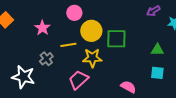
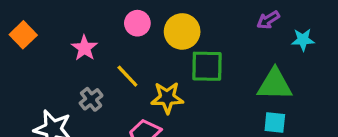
yellow circle: (91, 31) -> (182, 31), moved
yellow line: (68, 45) -> (127, 76), turned 56
green triangle: (157, 50) -> (275, 84), size x1.6

